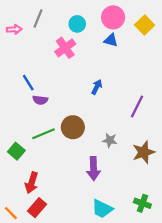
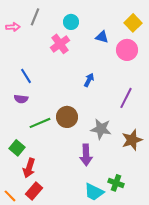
pink circle: (113, 17) -> (127, 50), moved
purple semicircle: (40, 100) -> (21, 99), moved
gray star: (110, 140) -> (101, 129), size x1.5
green square: (16, 151) -> (17, 148), moved
green cross: (142, 203) -> (116, 183), moved

